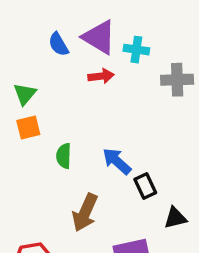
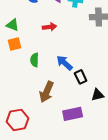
red arrow: (101, 76) -> (50, 27), moved
green triangle: (25, 94) -> (13, 25), turned -48

